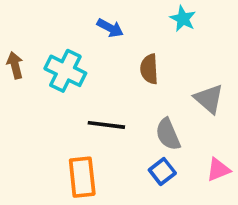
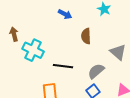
cyan cross: (65, 71) -> (33, 50), moved
gray semicircle: (168, 134) -> (96, 71), turned 72

